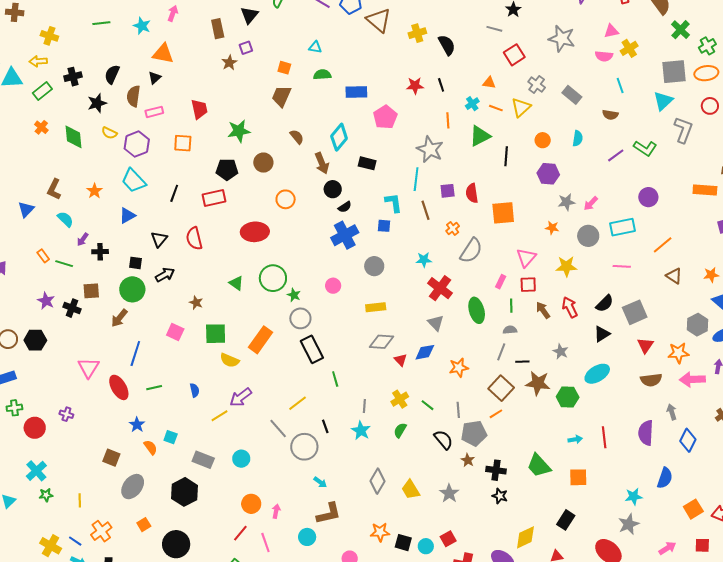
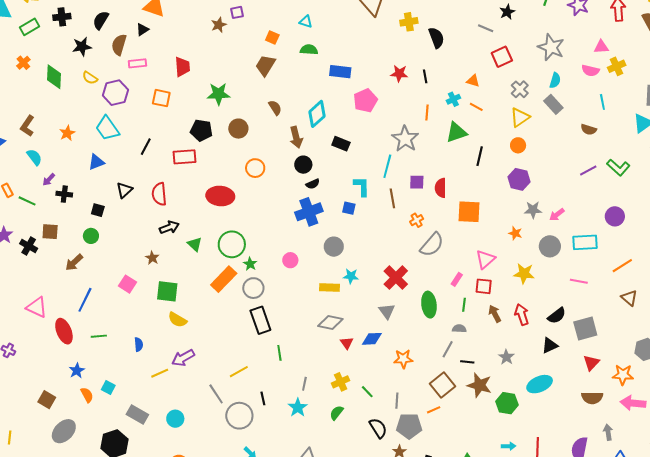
yellow triangle: (521, 107) -> (520, 117), moved
cyan semicircle: (578, 138) -> (555, 80), moved
cyan star: (424, 260) -> (351, 276), moved
black arrow: (165, 275) -> (169, 227), moved
green circle: (132, 289) -> (91, 236), size x0.6
orange rectangle: (261, 340) -> (224, 279), moved
pink triangle: (89, 368) -> (37, 307), turned -45

